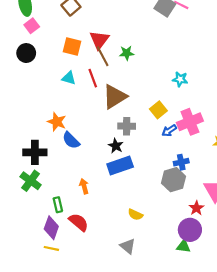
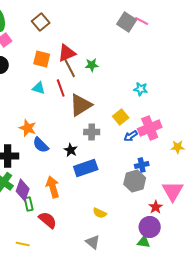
red triangle: (99, 40) -> (67, 53), turned 30
black star: (116, 146) -> (71, 150), moved
orange arrow: (84, 186) -> (53, 187), size x1.5
purple diamond: (51, 228) -> (23, 190), moved

